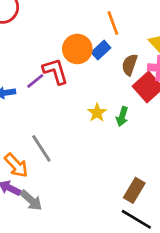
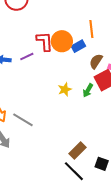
red L-shape: (55, 71) -> (45, 41), moved
green arrow: (122, 116) -> (88, 90), moved
gray line: (41, 148) -> (23, 120), moved, turned -40

